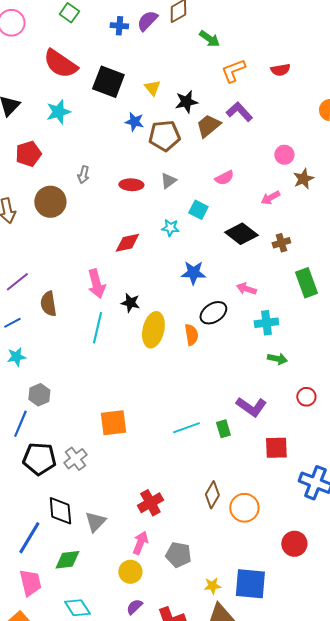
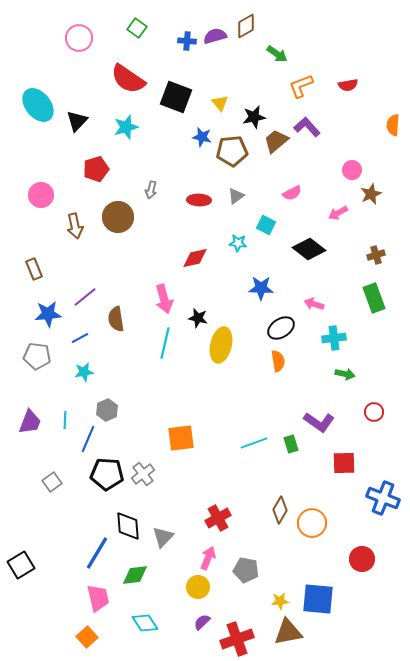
purple semicircle: (147, 21) -> (215, 36), turned 30
brown cross: (281, 243) -> (376, 255), moved
orange semicircle: (191, 335) -> (278, 361), moved

